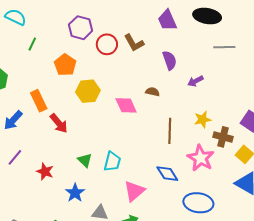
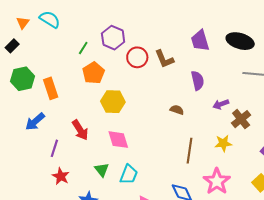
green line: (32, 44) -> (83, 48), moved
orange rectangle: (39, 101) -> (51, 88), moved
pink diamond: (126, 105) -> (118, 140), moved
brown cross: (223, 137) -> (241, 119), moved, turned 30
purple line: (15, 157) -> (54, 148), moved, turned -30

